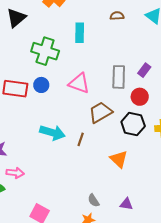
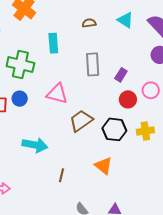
gray rectangle: (119, 77) -> (93, 64), moved
red circle: (140, 97) -> (128, 99), moved
brown line: (81, 139) -> (61, 175), moved

